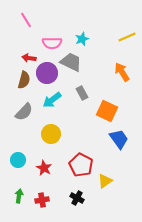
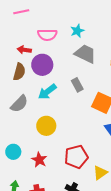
pink line: (26, 20) -> (21, 12), turned -70
gray trapezoid: (71, 62) -> (85, 54), moved
red pentagon: (81, 165) -> (76, 157), turned 30

